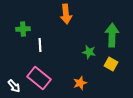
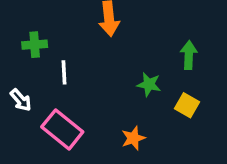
green arrow: (112, 35) -> (189, 55), size x0.7
white arrow: (14, 86) -> (21, 100), moved

